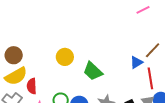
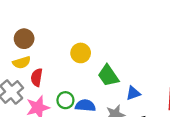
blue triangle: (136, 62) -> (133, 93), moved
yellow semicircle: (16, 76) -> (22, 62), size x0.7

